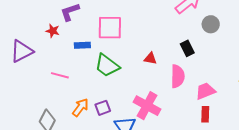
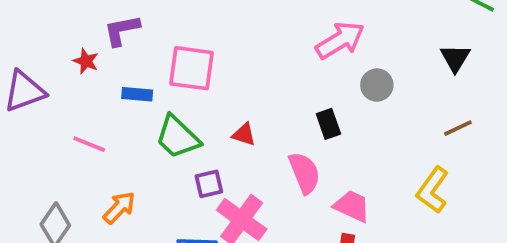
red triangle: (150, 58) -> (244, 134), moved
pink semicircle: (178, 76) -> (305, 173), turned -30
pink trapezoid: (205, 91) -> (352, 206), turned 40
purple square: (103, 108) -> (209, 184), moved

